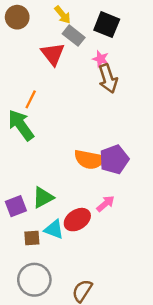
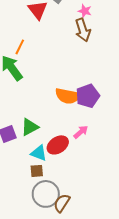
pink star: (101, 59) -> (85, 11), moved
brown square: (32, 238) -> (37, 171), moved
gray circle: (34, 280) -> (46, 194), moved

